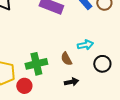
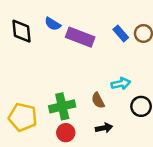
red circle: (24, 86) -> (66, 133), moved

